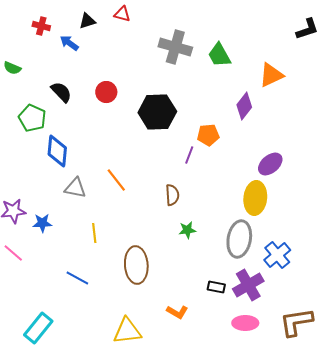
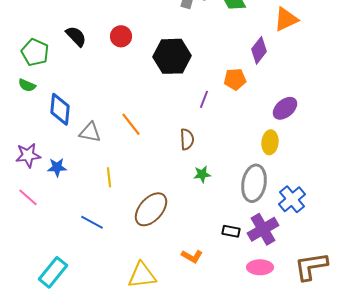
green semicircle: (12, 68) -> (27, 85), moved
green pentagon: (32, 118) -> (35, 52), moved
orange pentagon: (208, 135) -> (235, 79), moved
blue diamond: (57, 151) -> (60, 109), moved
yellow ellipse: (255, 198) -> (270, 142), size x0.7
brown ellipse: (136, 265) -> (151, 209), turned 45

